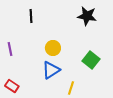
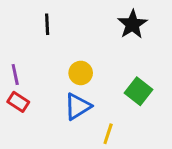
black star: (87, 16) -> (132, 24), turned 30
red rectangle: (12, 86) -> (18, 102), moved

